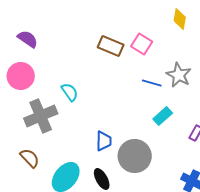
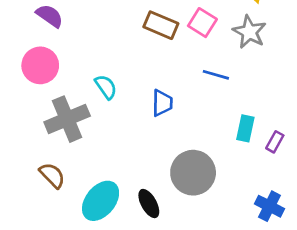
gray star: (179, 75) -> (249, 32), moved
cyan rectangle: (163, 116) -> (245, 128), moved, turned -36
blue trapezoid: (104, 141) -> (162, 103), moved

